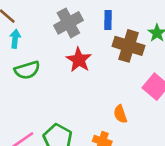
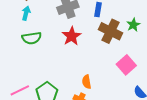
orange semicircle: (120, 114) -> (87, 82), moved

